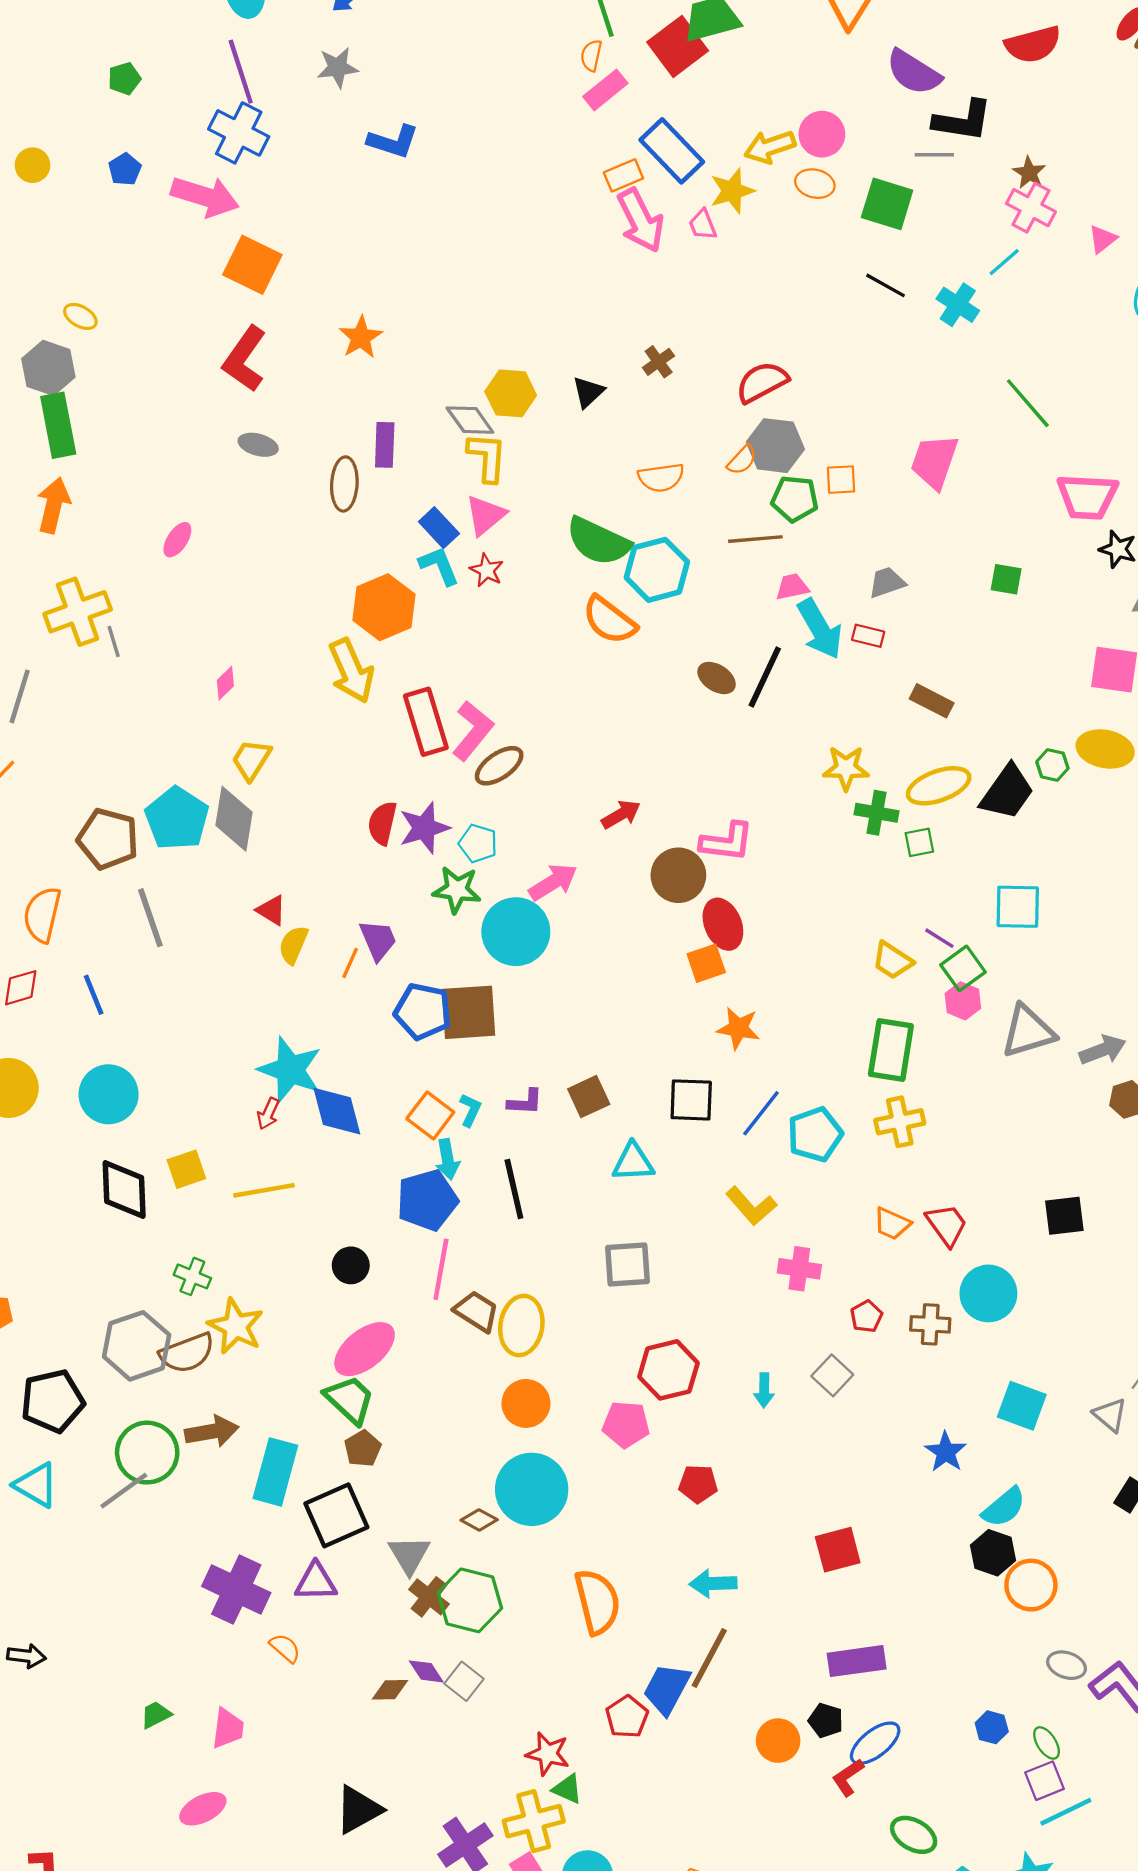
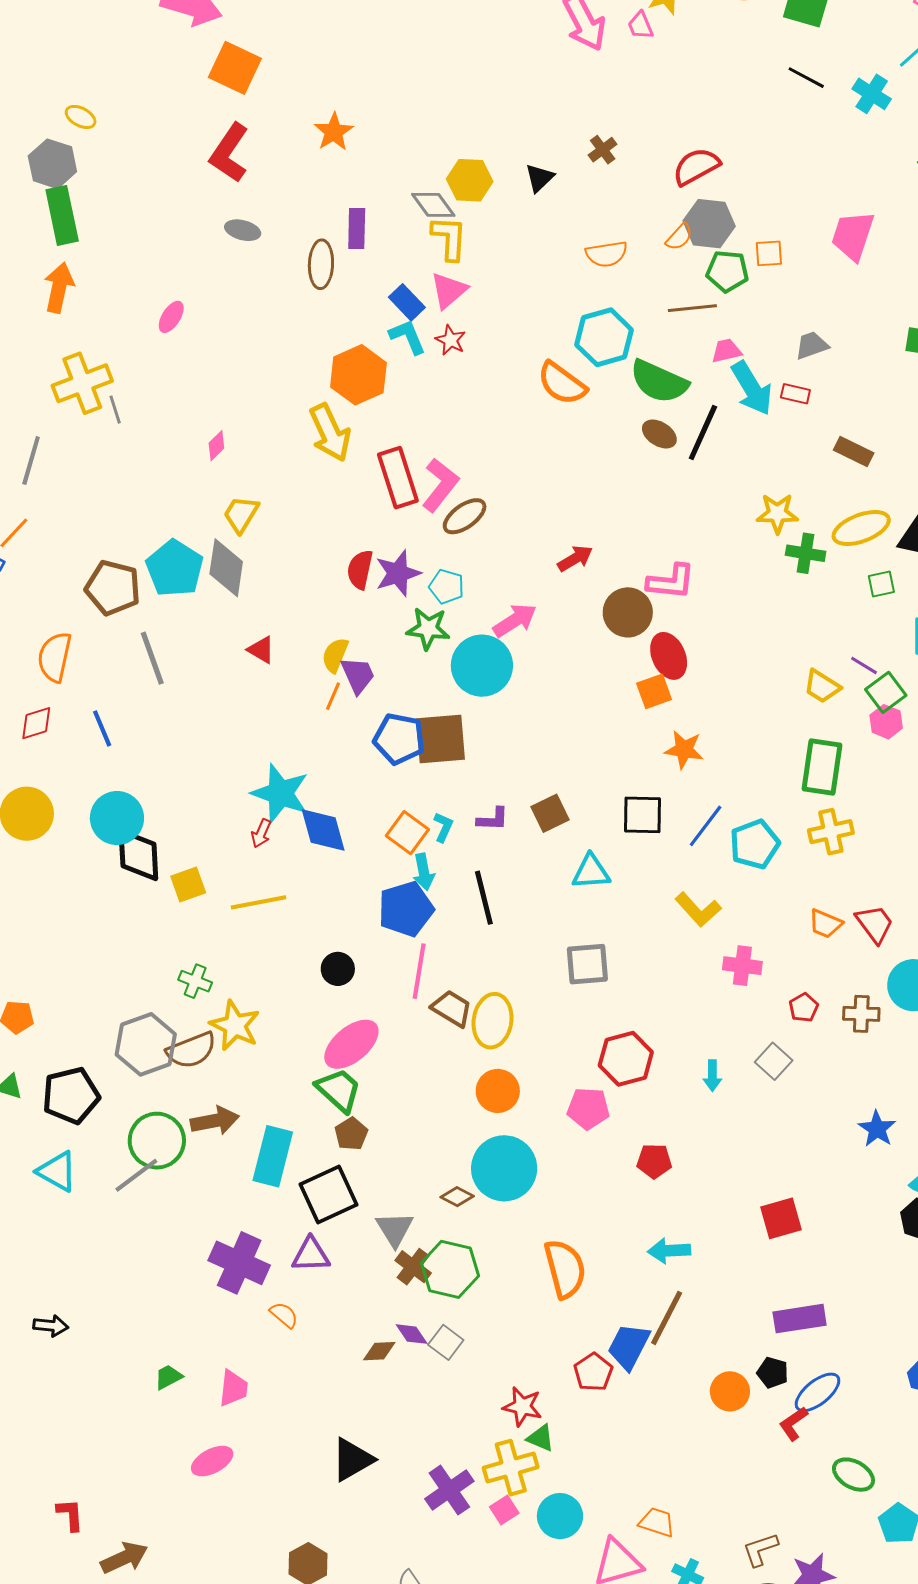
green semicircle: (598, 541) -> (659, 382), moved
green square: (919, 842) -> (881, 584), moved
yellow semicircle: (293, 945) -> (335, 655), moved
black diamond: (124, 1189) -> (138, 855), moved

